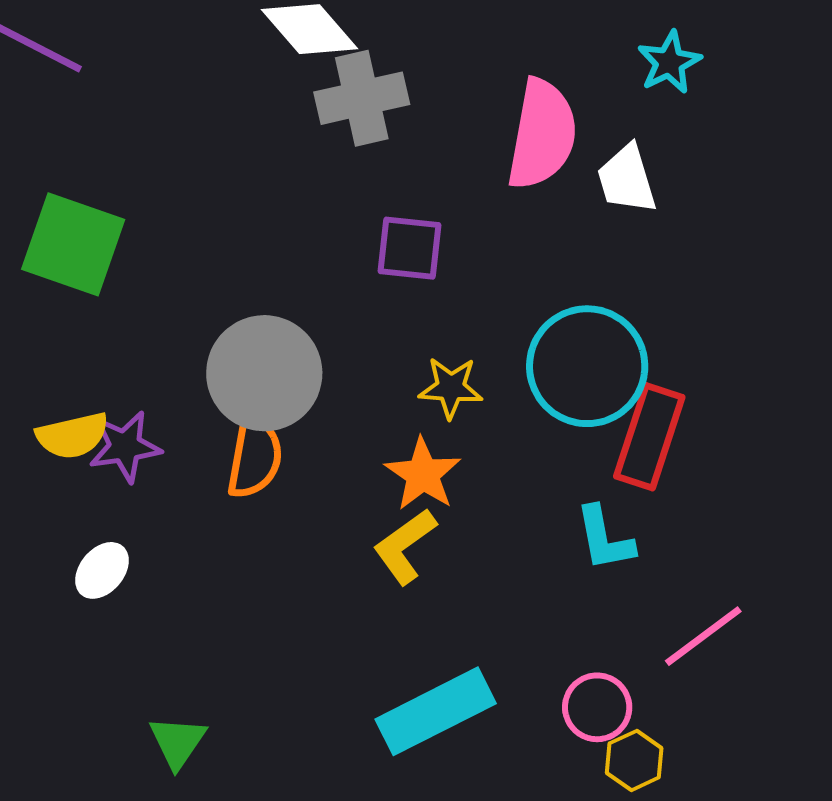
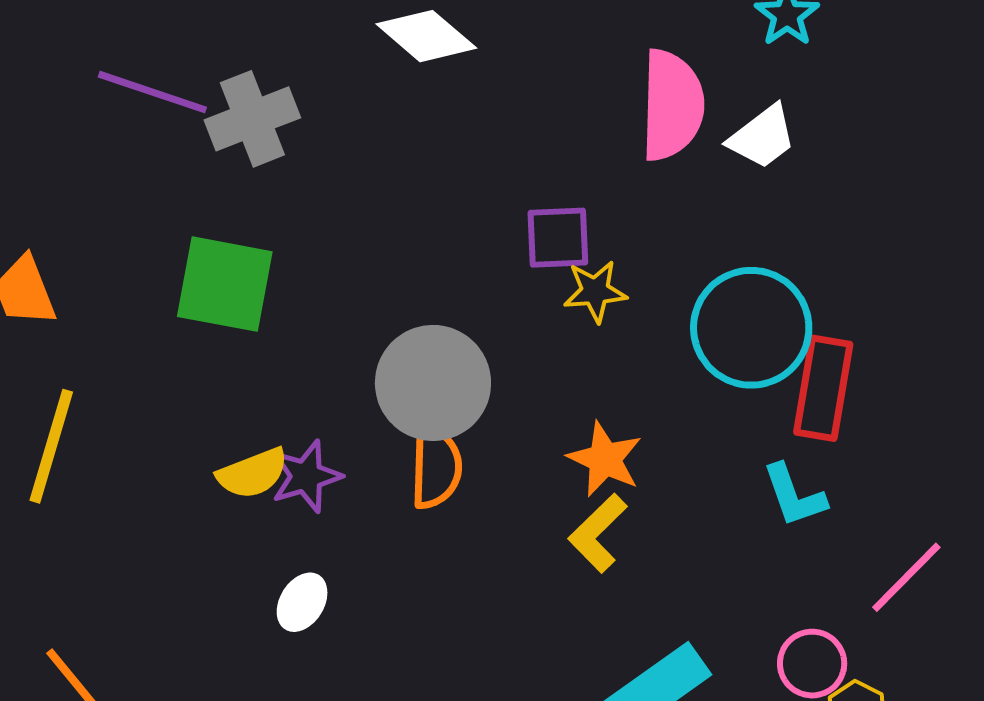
gray cross: (362, 98) -> (252, 119), moved
white trapezoid: (627, 179) -> (762, 137), turned -102
yellow star: (451, 388) -> (595, 291), moved

